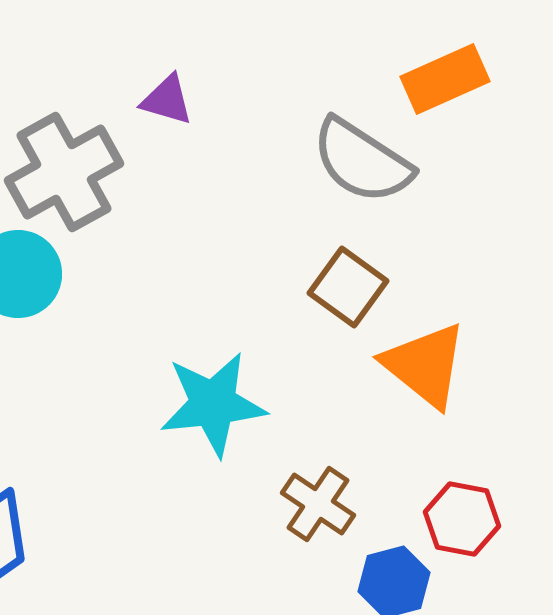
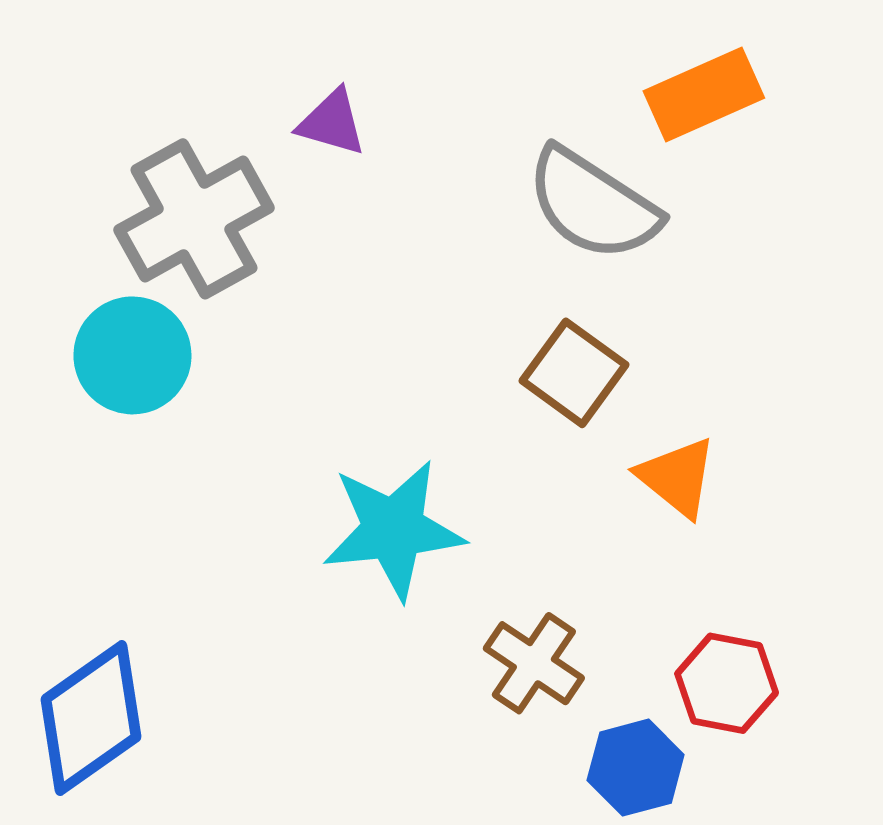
orange triangle: (425, 365) -> (677, 477), size x0.7

